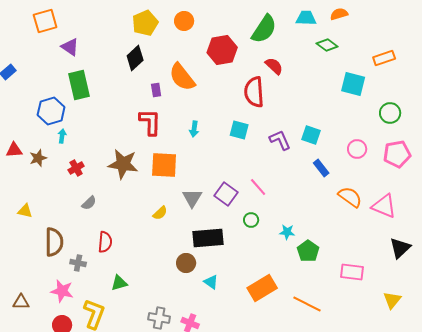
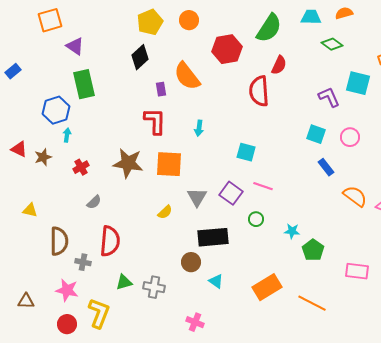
red semicircle: (274, 66) -> (279, 65), turned 72
cyan square: (239, 130) -> (246, 152), moved
purple L-shape: (280, 140) -> (329, 97), moved
pink circle: (357, 149) -> (350, 137), moved
red triangle: (14, 150) -> (19, 149), turned 30
pink line: (258, 187) -> (263, 186), turned -30
red semicircle: (105, 242) -> (110, 241), size x1.4
gray cross: (159, 318) -> (154, 287), moved

